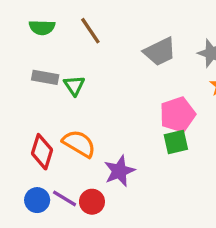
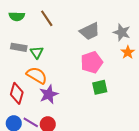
pink pentagon: (178, 115) -> (92, 62), moved
orange semicircle: (79, 144) -> (37, 75), moved
purple star: (119, 171) -> (49, 94), moved

